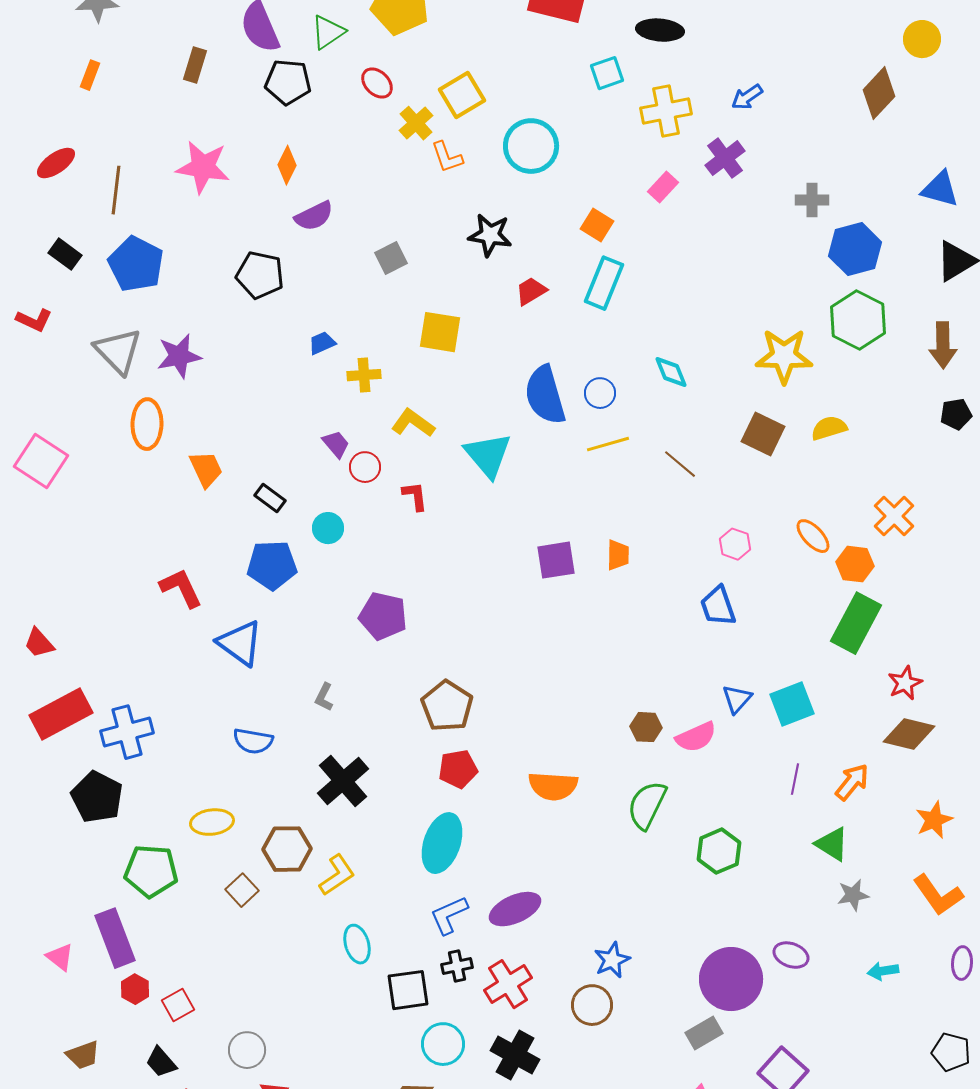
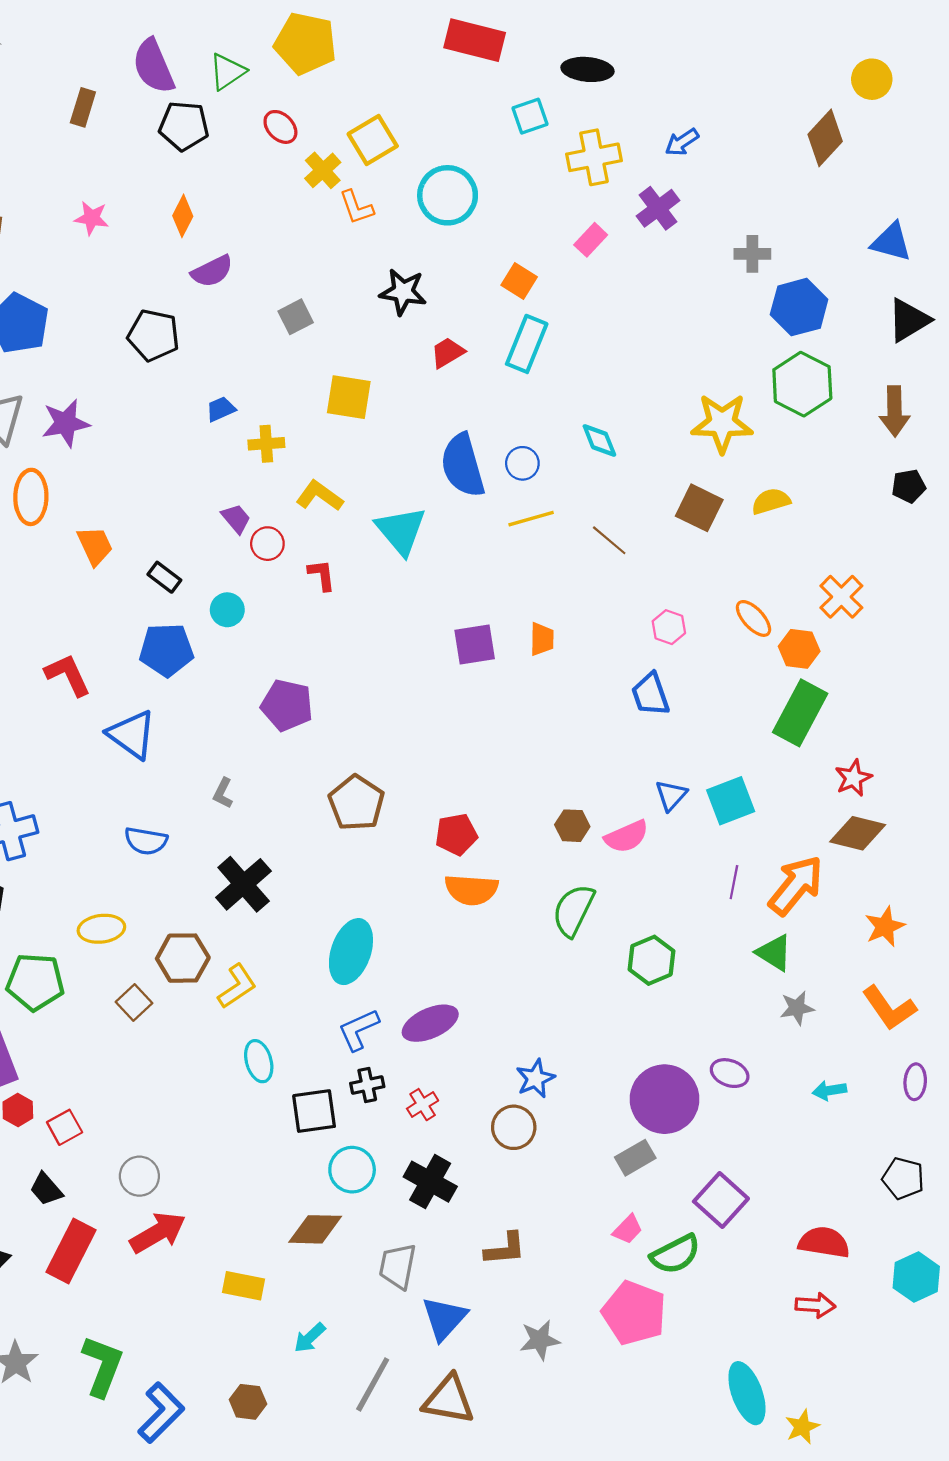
pink star: (203, 167) -> (92, 218), size x0.6
red pentagon: (458, 769) -> (456, 834), moved
orange arrow: (852, 782) -> (796, 885), size x1.5
red cross: (508, 984) -> (423, 1105), size x0.6

